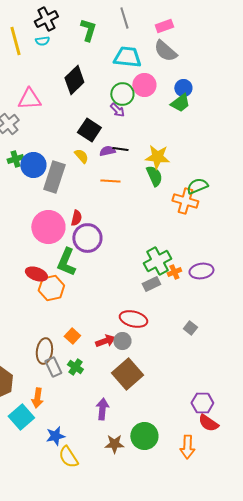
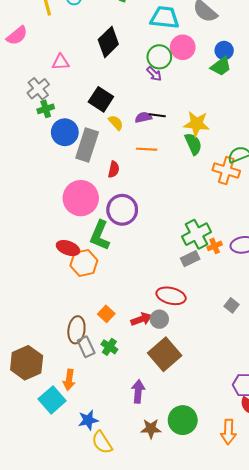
pink triangle: (29, 99) -> (61, 62), size x0.7
black square: (89, 130) -> (101, 99), moved
green cross: (15, 159) -> (46, 109), moved
red semicircle: (76, 218) -> (114, 169), moved

